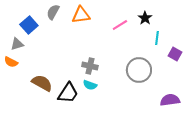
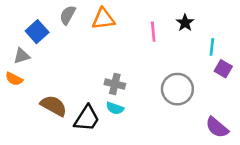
pink line: (120, 25) -> (153, 32), turned -63
cyan line: (157, 38) -> (212, 47), moved
purple semicircle: (170, 100) -> (217, 127), turned -132

